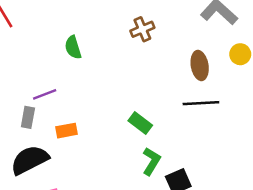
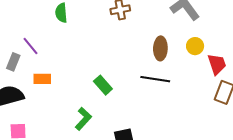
purple line: (45, 94) -> (31, 46), turned 60
green L-shape: (151, 161) -> (83, 119), moved

